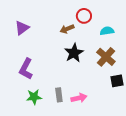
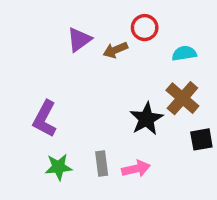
purple triangle: (22, 28) -> (79, 40), moved
black star: (74, 53) -> (146, 119), moved

